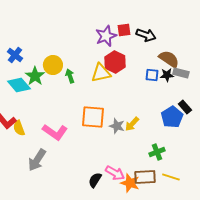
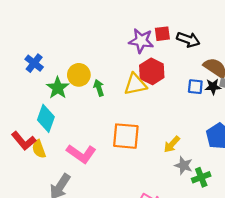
purple star: (106, 36) -> (141, 41), turned 30
cyan diamond: (19, 85) -> (46, 118), moved, turned 60
gray star: (117, 126) -> (184, 165), moved

